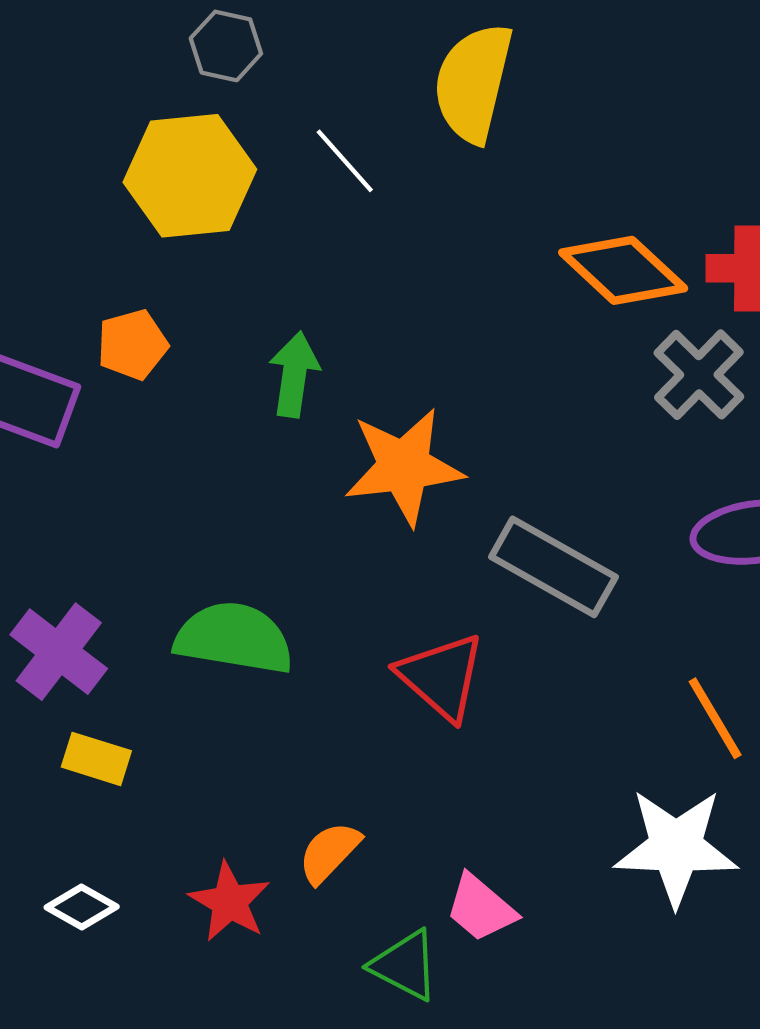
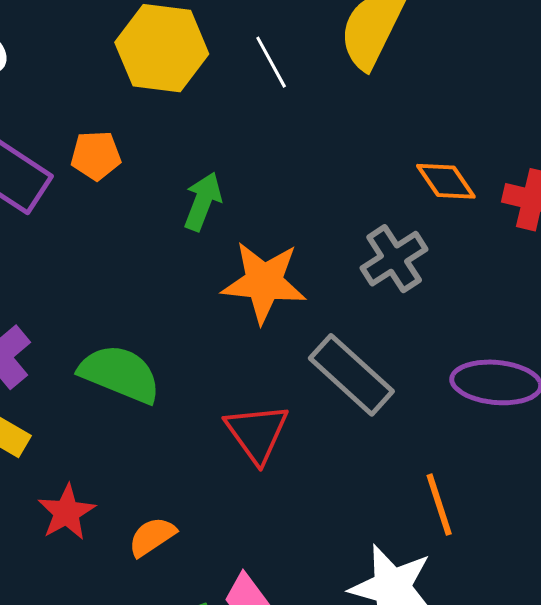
orange diamond: (623, 270) -> (446, 181), size x0.7
gray cross: (699, 375) -> (394, 259), moved
red star: (230, 902) -> (67, 512), moved

